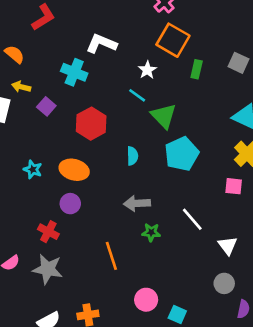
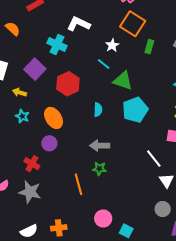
yellow arrow: (21, 87) -> (19, 92), moved
purple square: (46, 106) -> (35, 69), size x1.5
green triangle: (164, 116) -> (123, 81), turned -30
orange ellipse: (74, 170) -> (54, 118), turned 40
white line: (192, 219) -> (154, 159), moved
green star: (151, 232) -> (99, 169), moved

